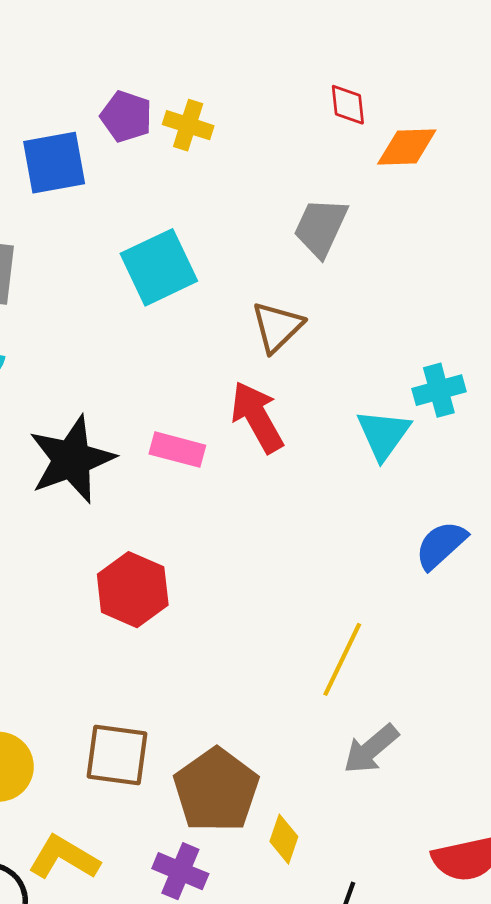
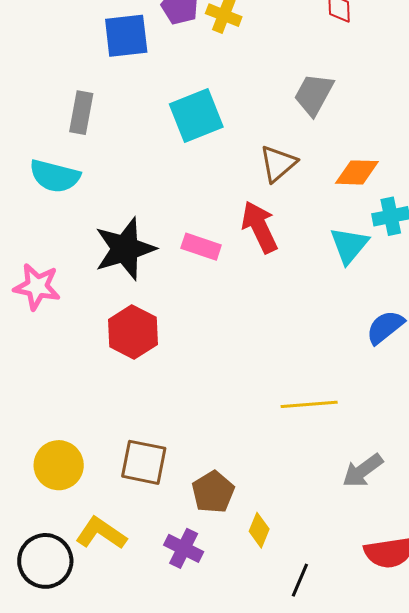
orange diamond: (407, 147) -> (357, 172), moved
red hexagon: (133, 590) -> (133, 332), moved
yellow line: (342, 659) -> (309, 404), turned 56
gray arrow: (371, 749) -> (363, 471), moved
brown pentagon: (216, 790) -> (213, 492), size x0.7

